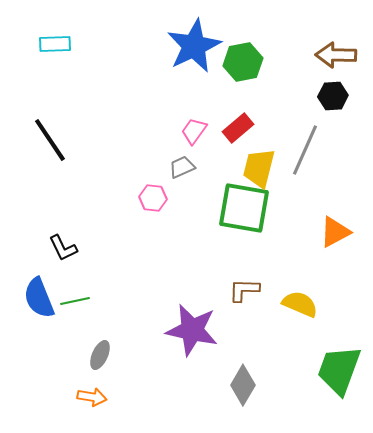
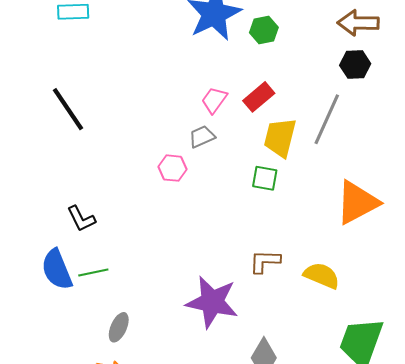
green hexagon: (243, 62) -> (264, 30), size x0.7
green square: (244, 208) -> (265, 178), size x0.5
orange triangle: (335, 232) -> (357, 203), size x1.4

